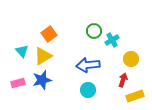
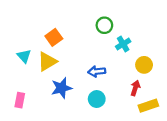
green circle: (94, 31) -> (104, 25), moved
blue arrow: (88, 65) -> (97, 72), size x0.7
blue star: (42, 80) -> (61, 88), moved
pink rectangle: (18, 83) -> (20, 100), moved, turned -64

